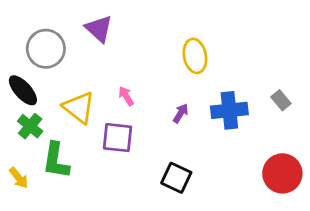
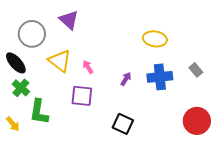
yellow ellipse: (195, 56) -> (155, 39), moved, turned -70
yellow triangle: (79, 108) -> (60, 61), moved

